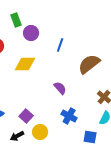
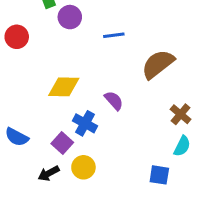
blue line: (60, 45) -> (114, 35), turned 64
yellow diamond: (25, 64) -> (64, 87), moved
blue cross: (69, 116) -> (85, 123), moved

